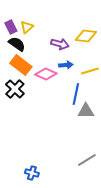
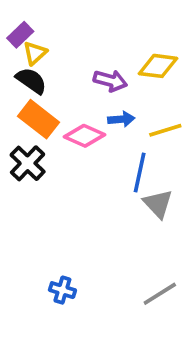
purple rectangle: (11, 27) -> (20, 35), moved, turned 72
yellow triangle: (27, 27) -> (35, 53), moved
gray triangle: (86, 111) -> (158, 204), turned 48
blue cross: (32, 173) -> (62, 290), moved

